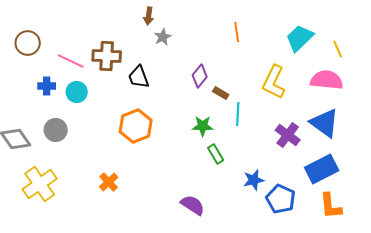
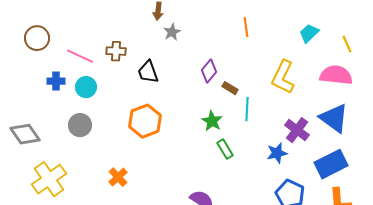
cyan trapezoid: (300, 38) -> (309, 33), size x0.7
brown cross: (107, 56) -> (116, 51), size x0.7
green star: (203, 126) -> (212, 121), turned 30
gray circle: (56, 130) -> (80, 125), moved
blue star: (254, 180) -> (277, 153), moved

